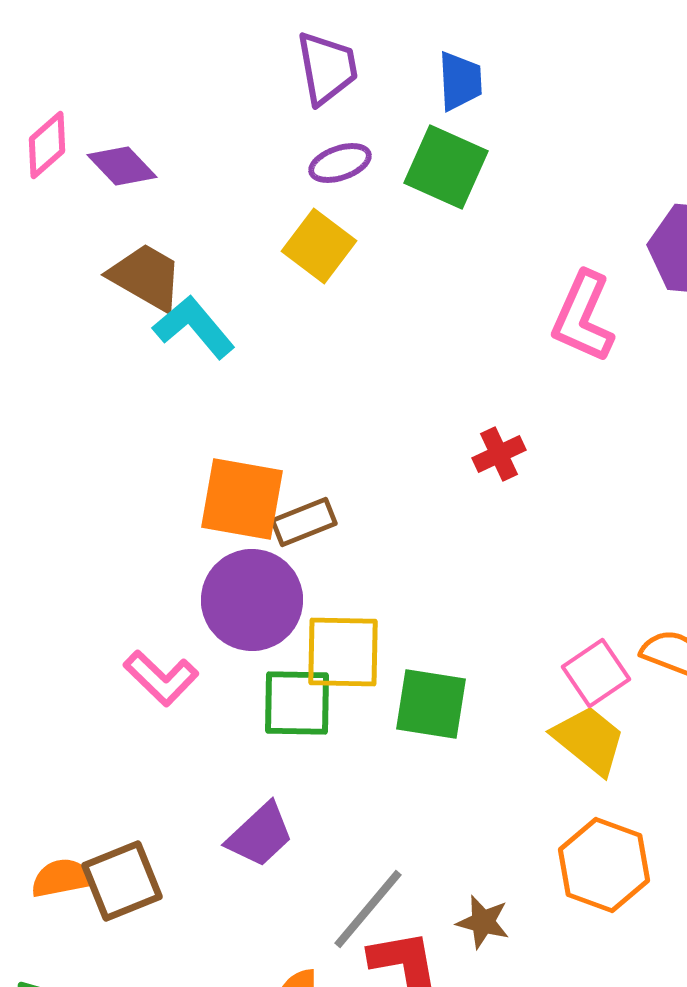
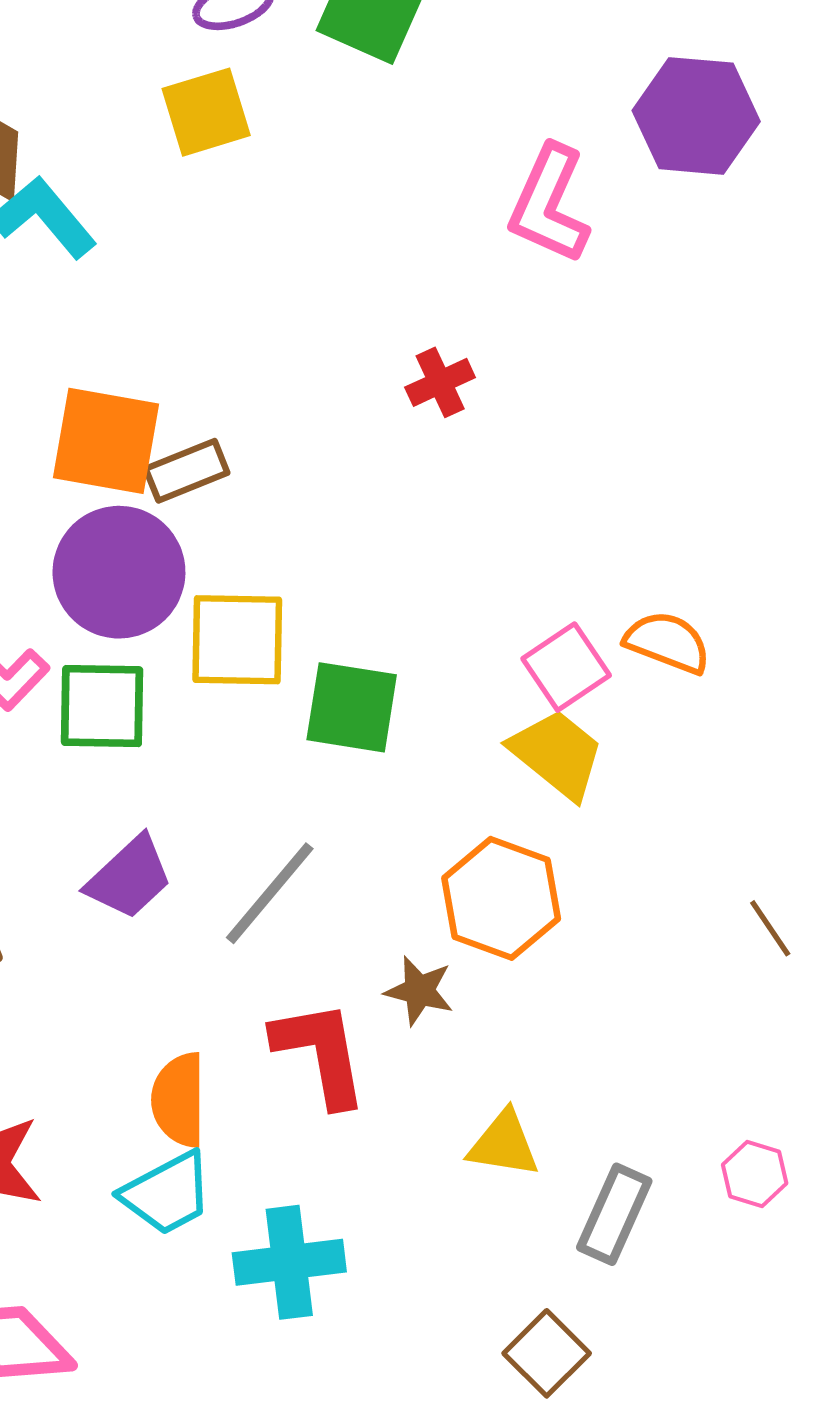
yellow square: (319, 246) -> (206, 112), turned 36
green square: (297, 703) -> (102, 706), moved
orange hexagon: (604, 865) -> (501, 898), moved
gray line: (368, 909) -> (270, 893), moved

